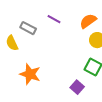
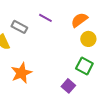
orange star: (30, 74) -> (21, 73), turned 30

